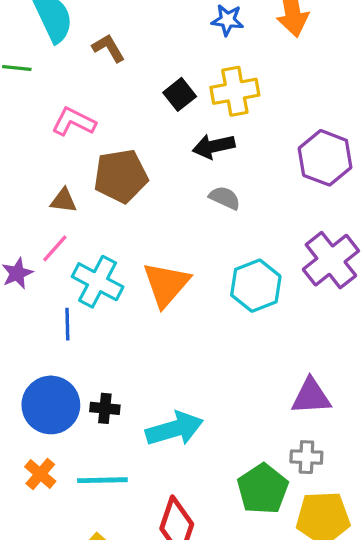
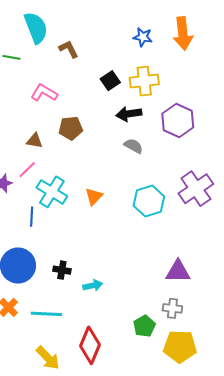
purple hexagon: (325, 158) -> (178, 120), moved
brown pentagon: (121, 176) -> (71, 128), size x0.7
orange triangle: (166, 284) -> (94, 196), size x0.6
black cross: (105, 408) -> (62, 270), moved
cyan arrow: (174, 429) -> (93, 285), size x0.6
green pentagon: (263, 489) -> (144, 326), size x0.7

